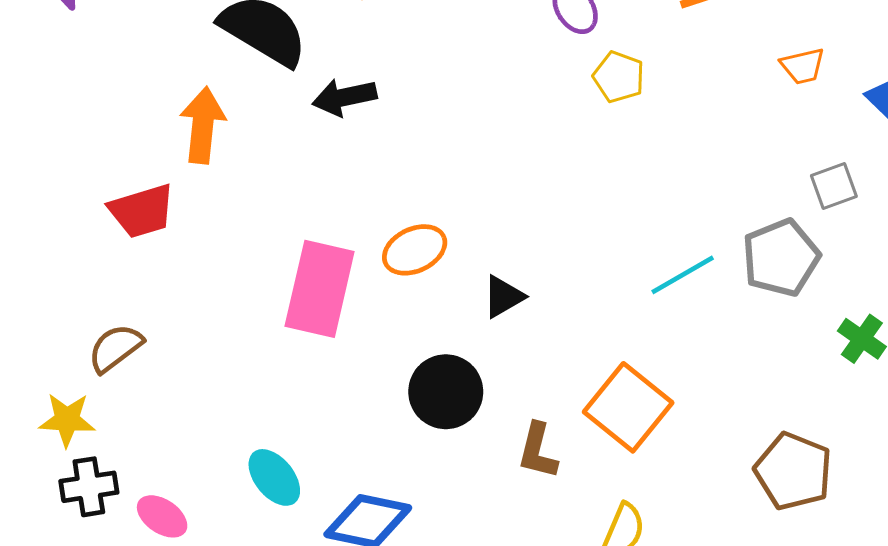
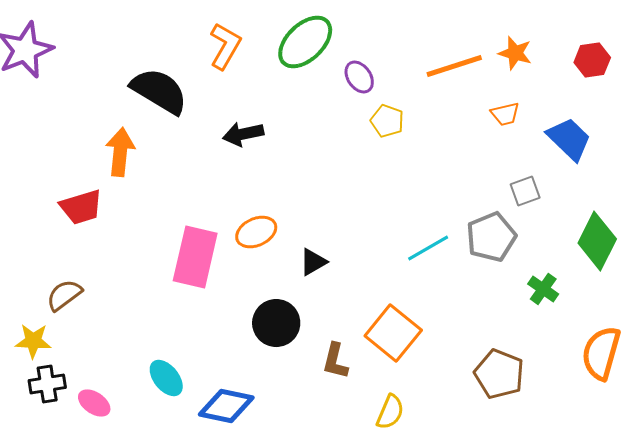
black arrow: (344, 97) -> (243, 134), moved

